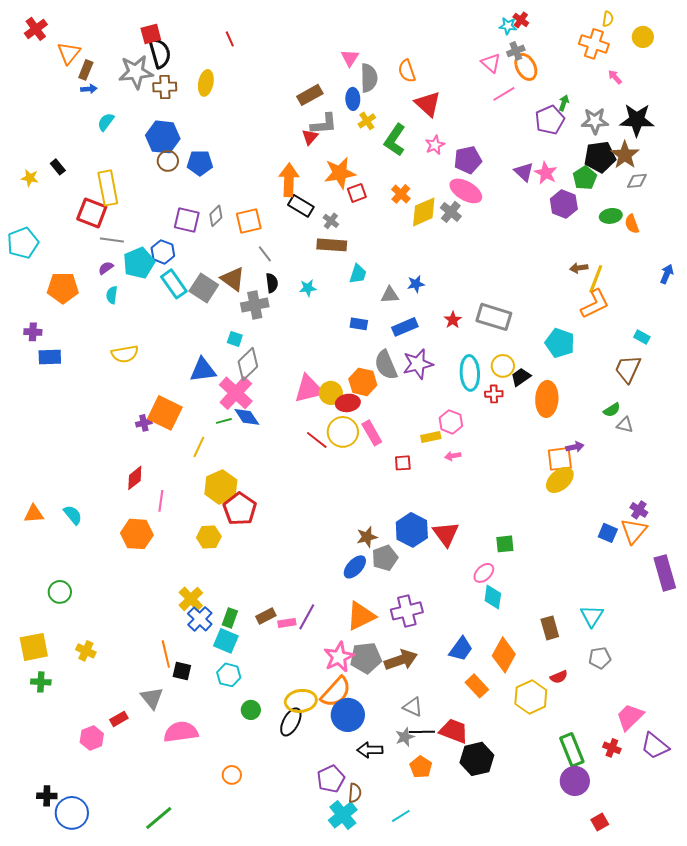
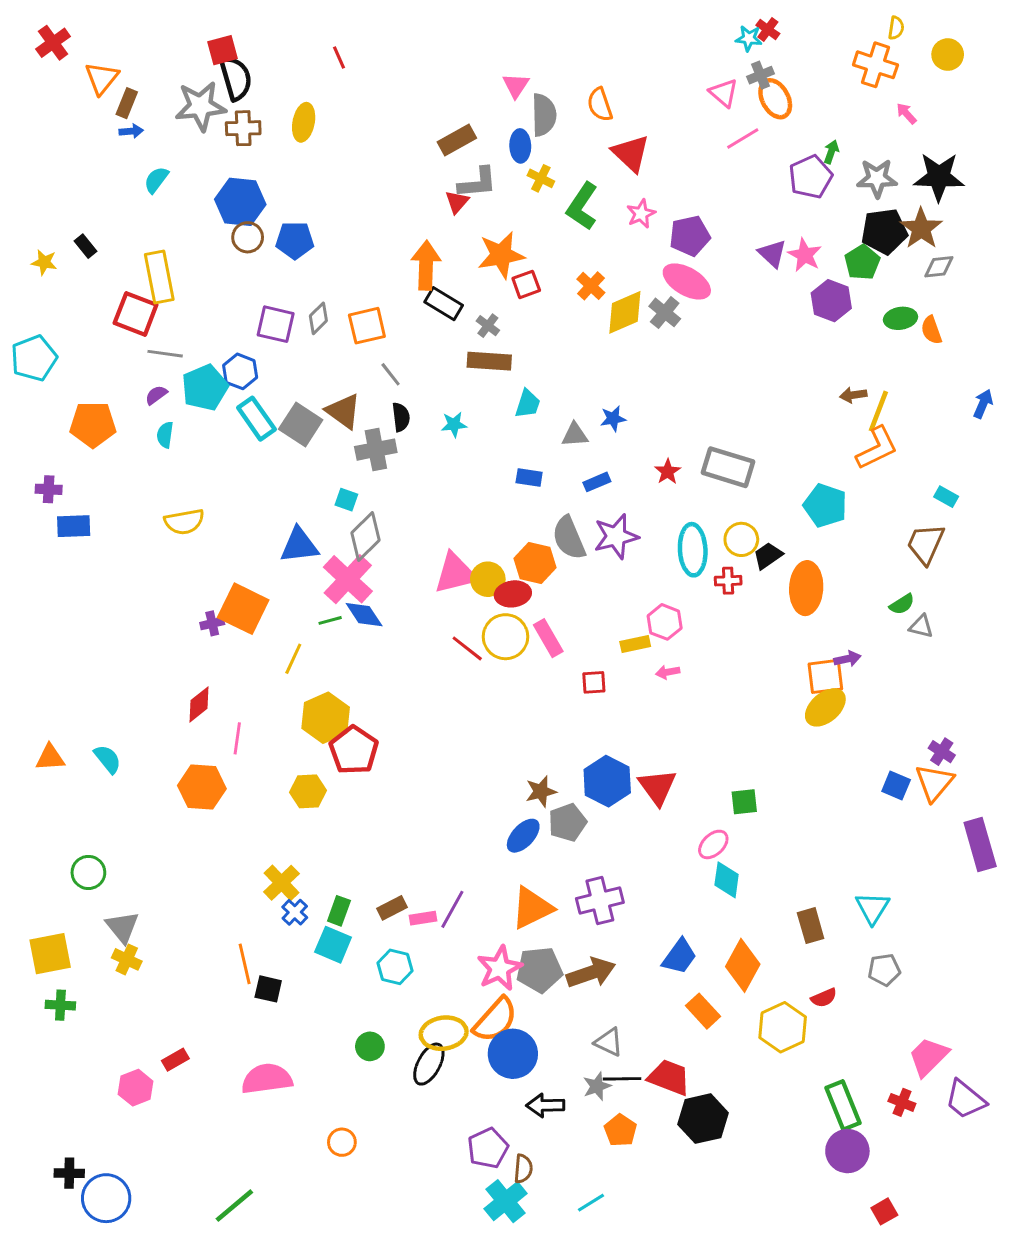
yellow cross: (367, 121) -> (541, 178), turned -30
blue rectangle: (405, 327) -> (597, 482), size x0.7
blue cross: (200, 619) -> (295, 912), size x0.7
cyan hexagon: (229, 675) -> (395, 967), moved
gray triangle: (152, 698) -> (122, 927), moved

